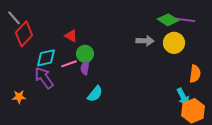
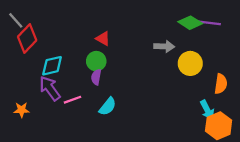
red triangle: (71, 36) -> (103, 39), moved
yellow circle: (174, 43) -> (190, 63), moved
pink line: (69, 64) -> (72, 100), moved

